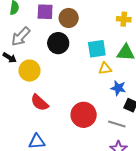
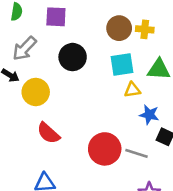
brown circle: (69, 18) -> (119, 28), moved
yellow cross: (124, 19) -> (145, 29), moved
gray line: (117, 124) -> (136, 153), moved

